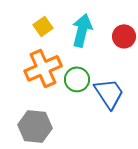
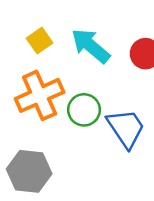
cyan arrow: (82, 30) -> (91, 46), turned -64

